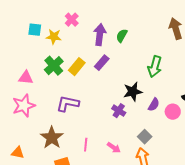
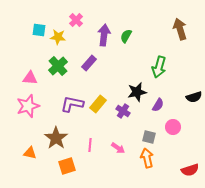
purple rectangle: (102, 63) -> (89, 63), moved
yellow rectangle: (77, 67) -> (98, 104), moved
pink circle: (173, 112) -> (173, 127), moved
gray square: (145, 137) -> (149, 137), turned -32
orange triangle: (18, 153) -> (30, 153), moved

